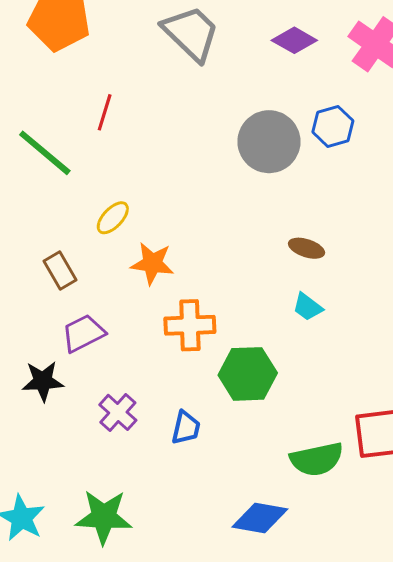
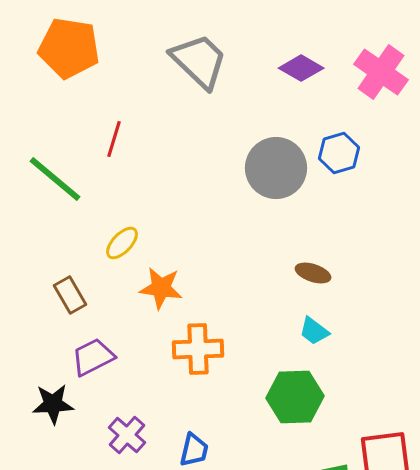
green hexagon: (248, 374) -> (295, 397), moved

